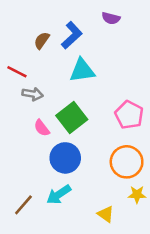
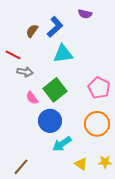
cyan arrow: (59, 194) -> (62, 144), moved
yellow star: (137, 194) -> (105, 162), moved
brown line: (23, 205) -> (21, 167), moved

